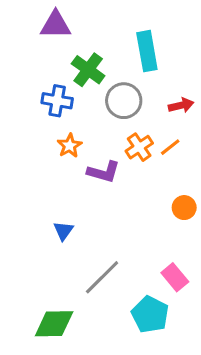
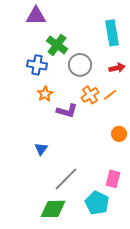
cyan rectangle: (147, 51) -> (112, 33), moved
pink rectangle: (175, 277) -> (113, 179), turned 54
green diamond: (54, 324) -> (53, 209), moved

